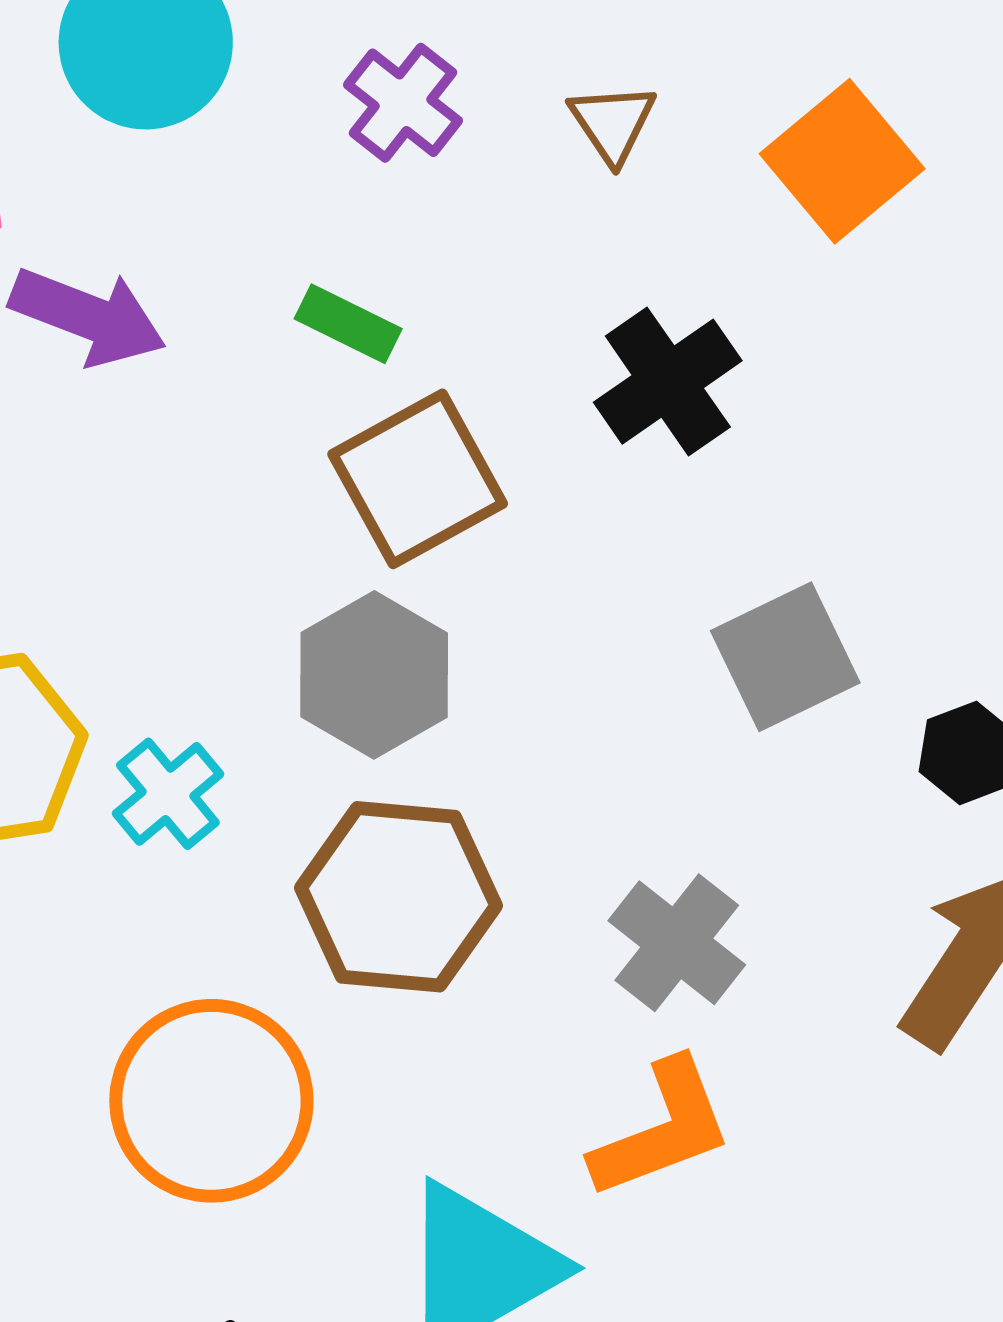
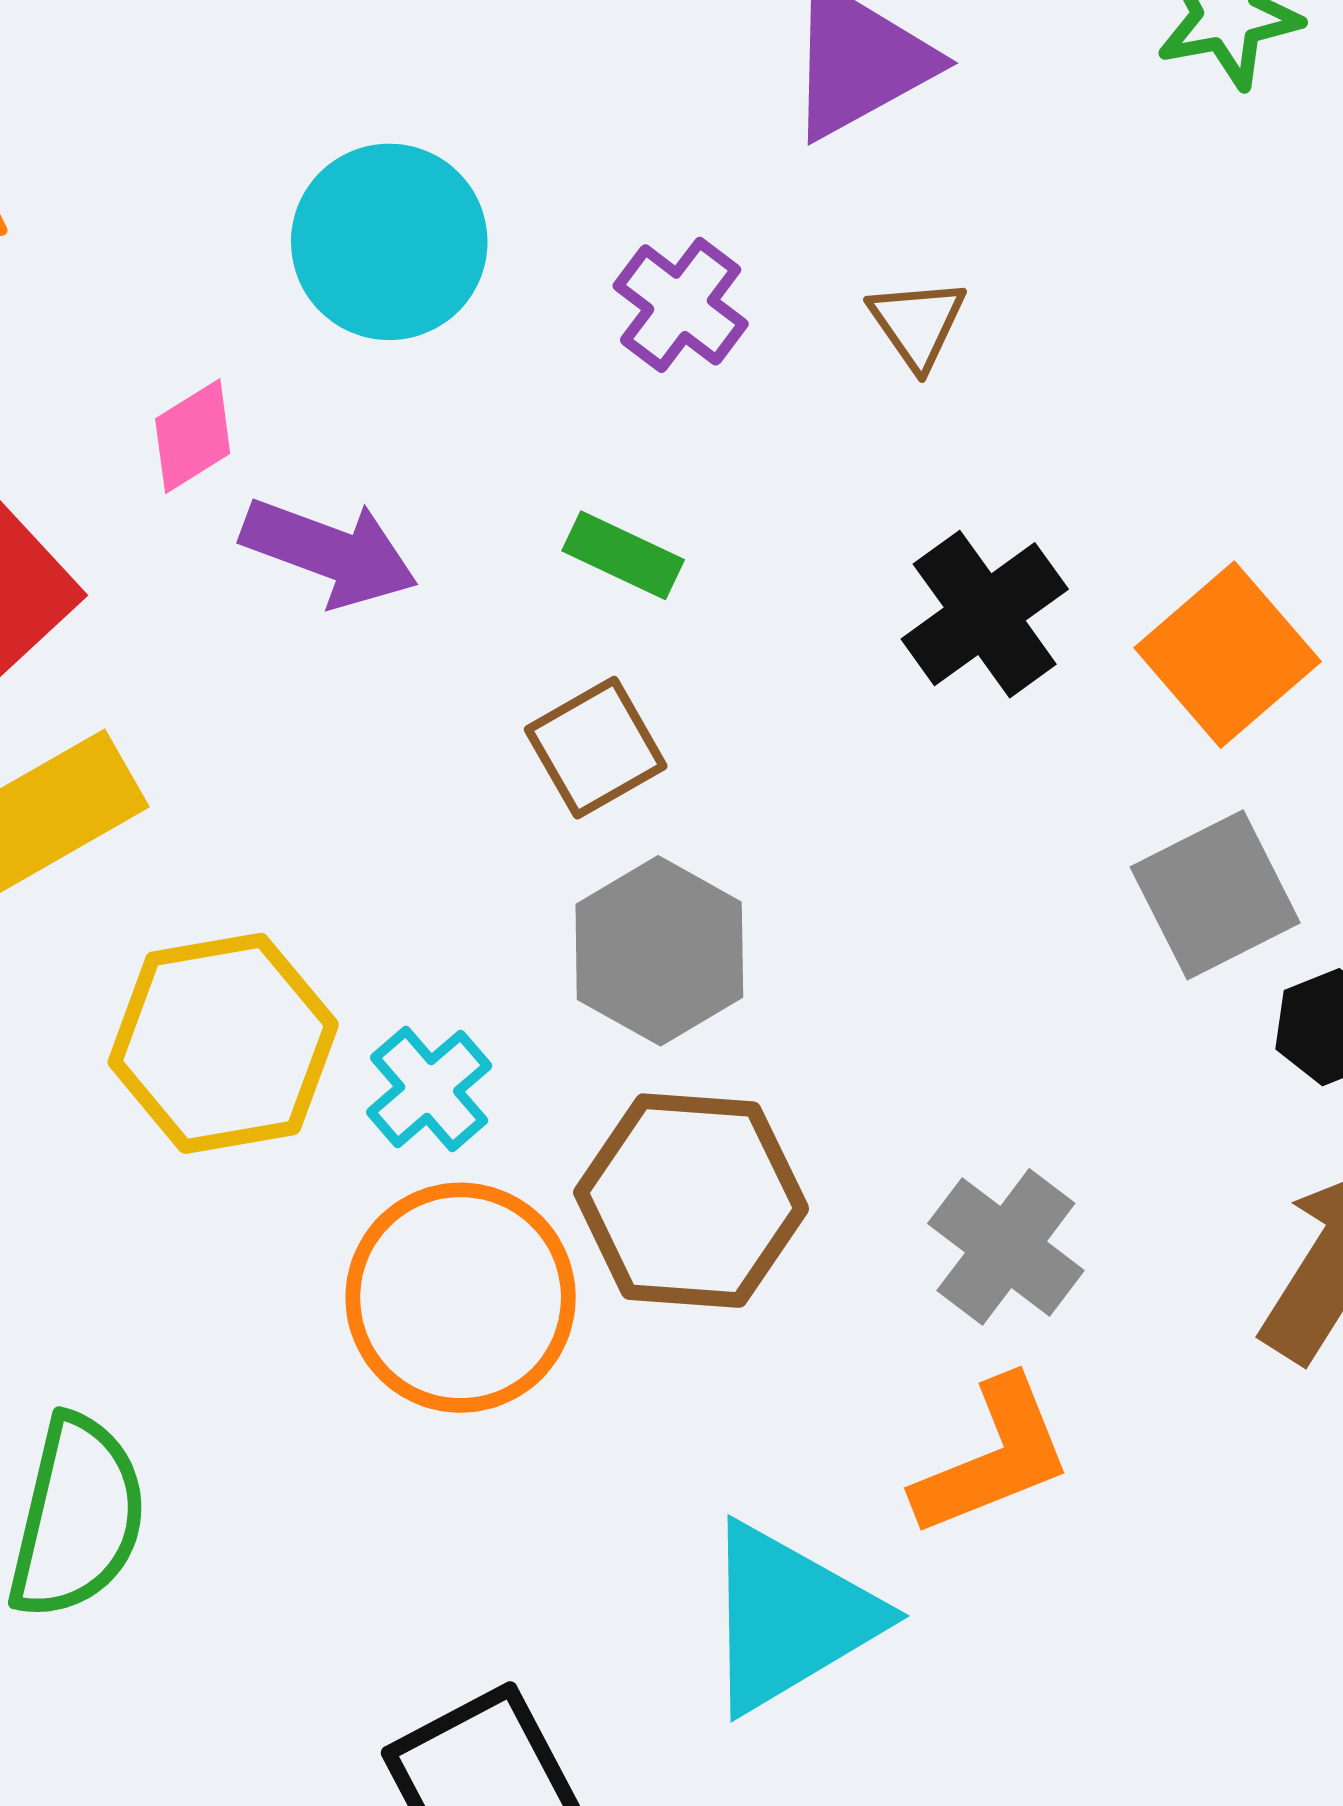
orange square: (842, 161) -> (1228, 655), moved
brown square: (418, 479) -> (596, 748), moved, size x0.7
gray square: (785, 657) -> (1215, 895), moved
orange circle: (211, 1101) -> (461, 1298), moved

